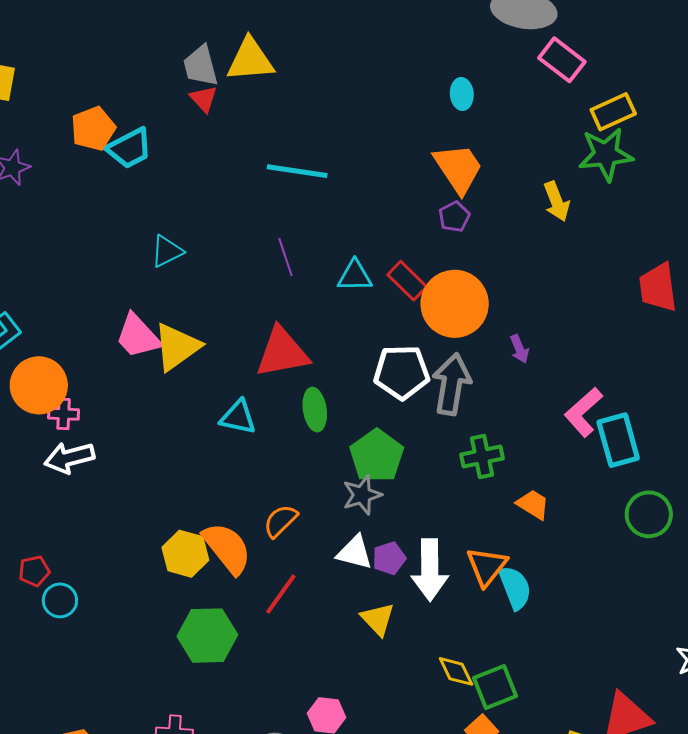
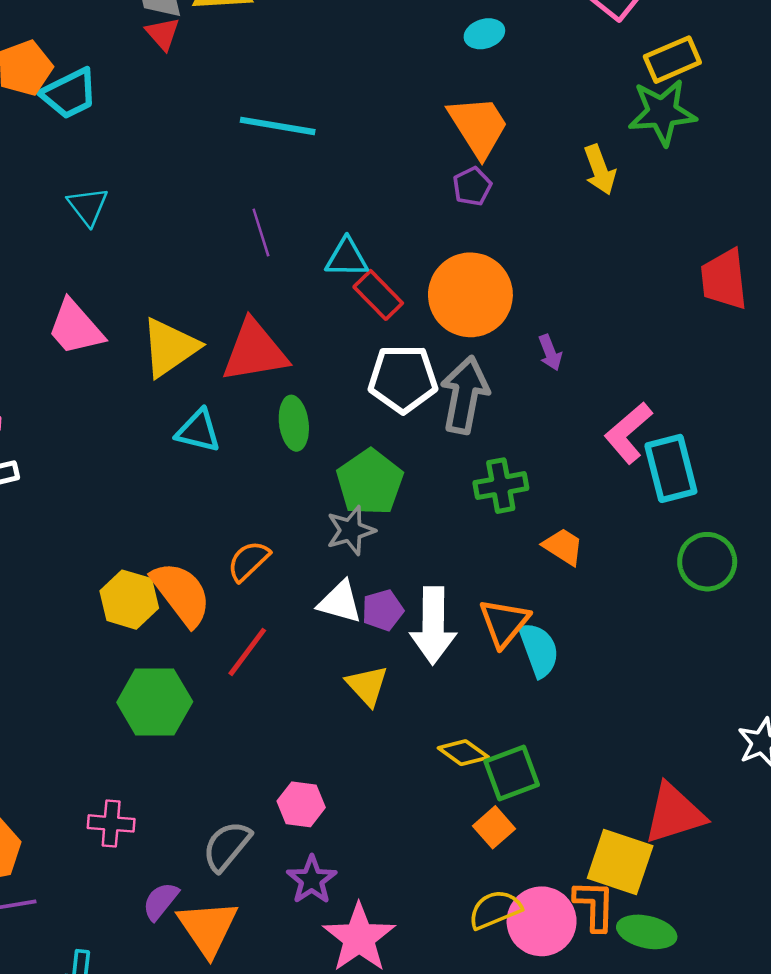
cyan ellipse: (462, 94) -> (484, 34), turned 76
cyan triangle: (167, 251) -> (88, 206), moved, turned -42
red rectangle: (407, 281) -> (378, 295), moved
yellow triangle: (177, 347) -> (170, 347), moved
yellow diamond: (456, 671) -> (463, 753), turned -30

